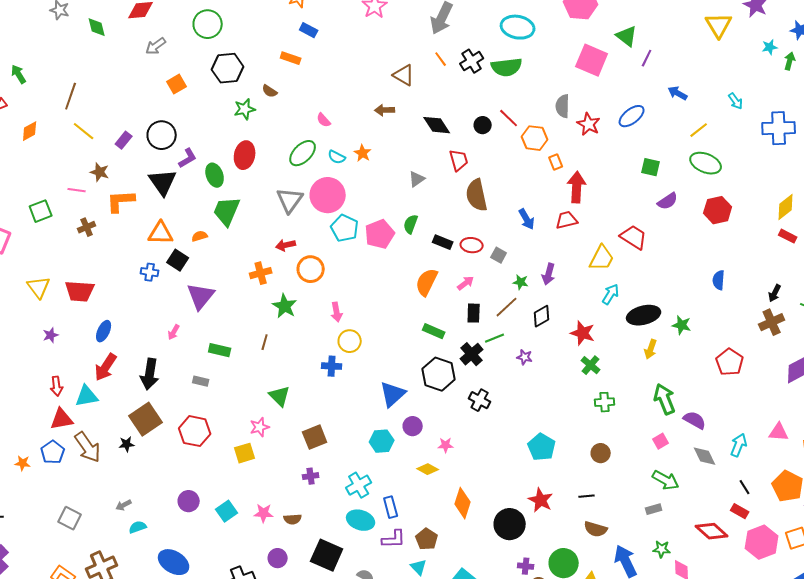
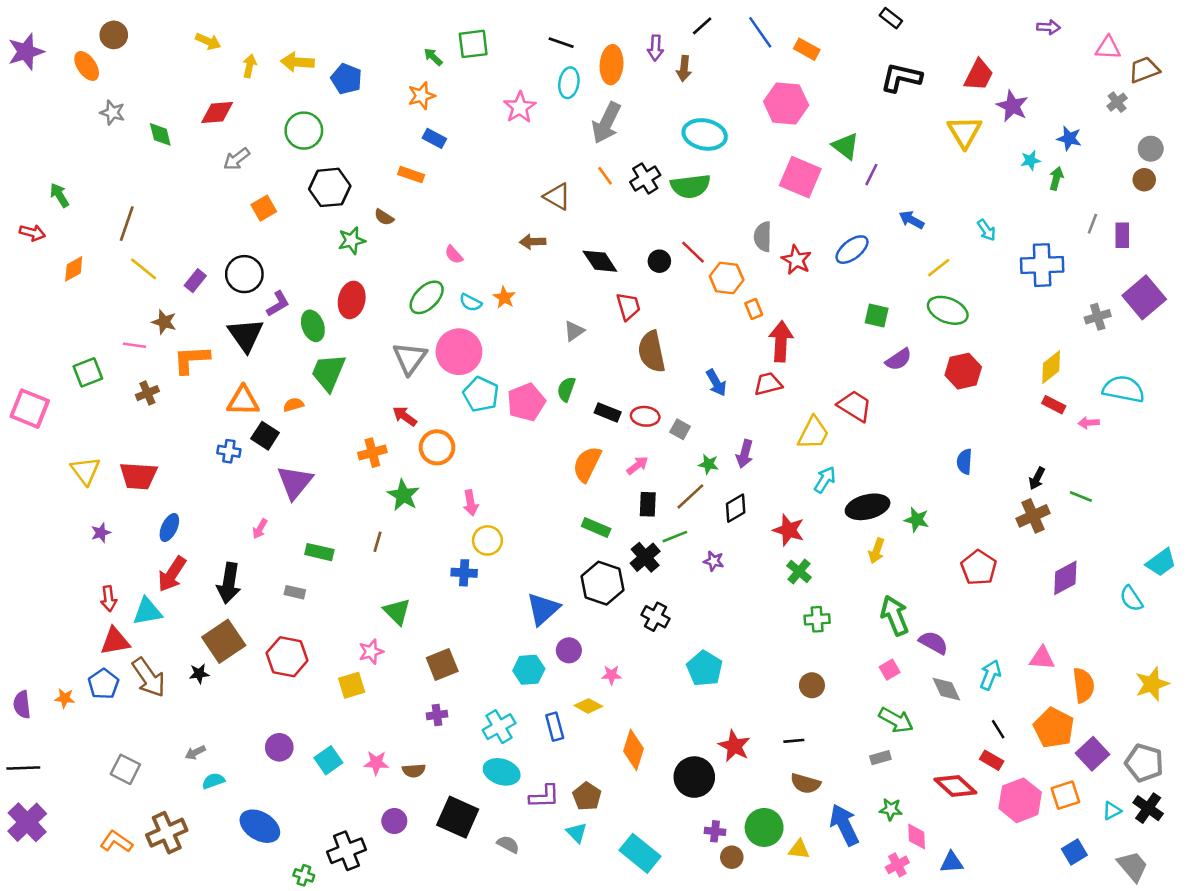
red arrow: (286, 245) -> (405, 416), turned 48
cyan pentagon: (542, 447) -> (705, 668), moved
blue rectangle: (391, 507) -> (555, 727), moved

